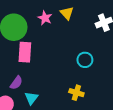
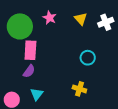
yellow triangle: (67, 13) -> (81, 19), moved
purple semicircle: (16, 83) -> (29, 71), moved

